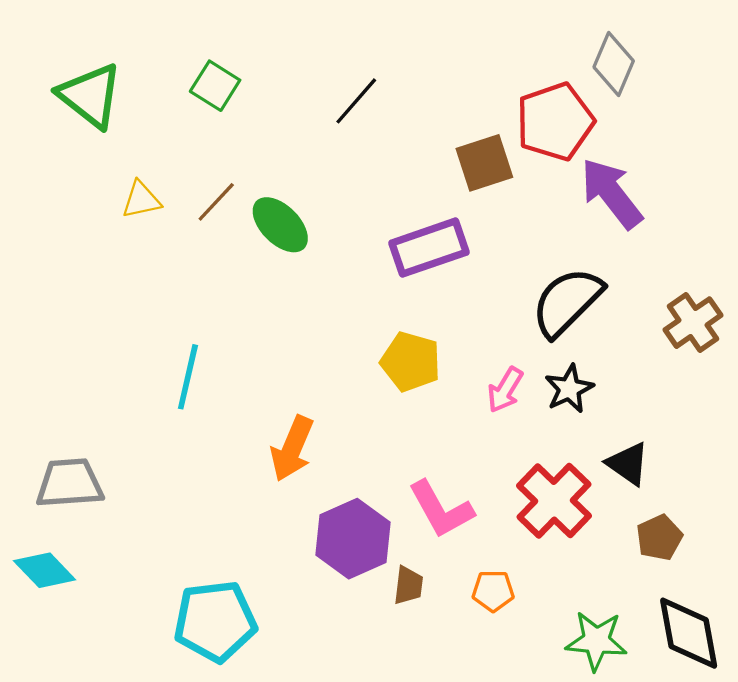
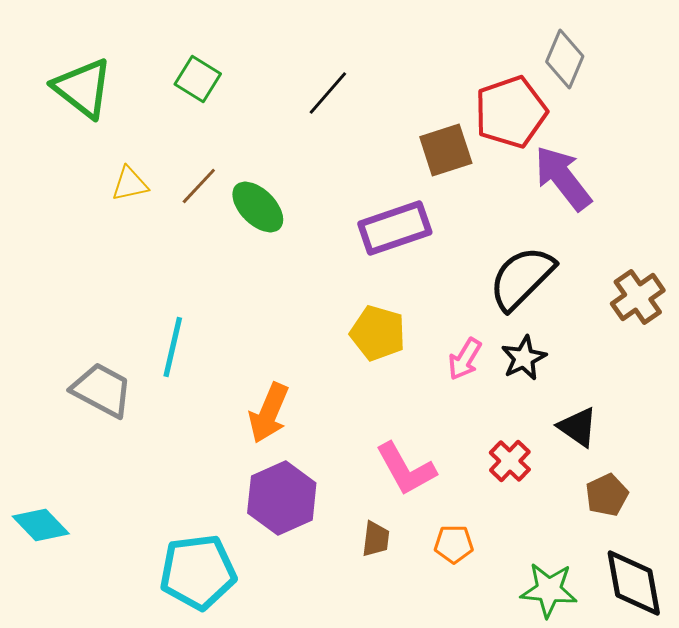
gray trapezoid: (70, 483) -> (102, 390), moved, turned 32
red cross: (554, 501) -> (510, 461), size x0.6
purple hexagon: (353, 539) -> (282, 498), moved

